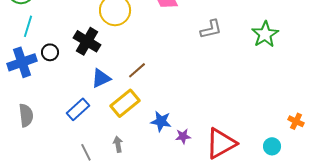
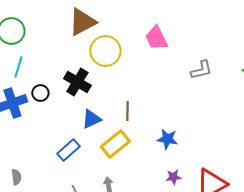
brown line: (137, 70) -> (127, 111), turned -48
gray semicircle: (26, 115) -> (16, 177), moved, size x0.7
blue star: (161, 121) -> (167, 139), moved

